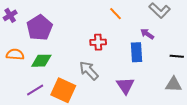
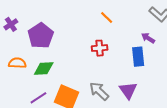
orange line: (115, 14) -> (107, 18), moved
gray arrow: (89, 71) -> (99, 91), moved

